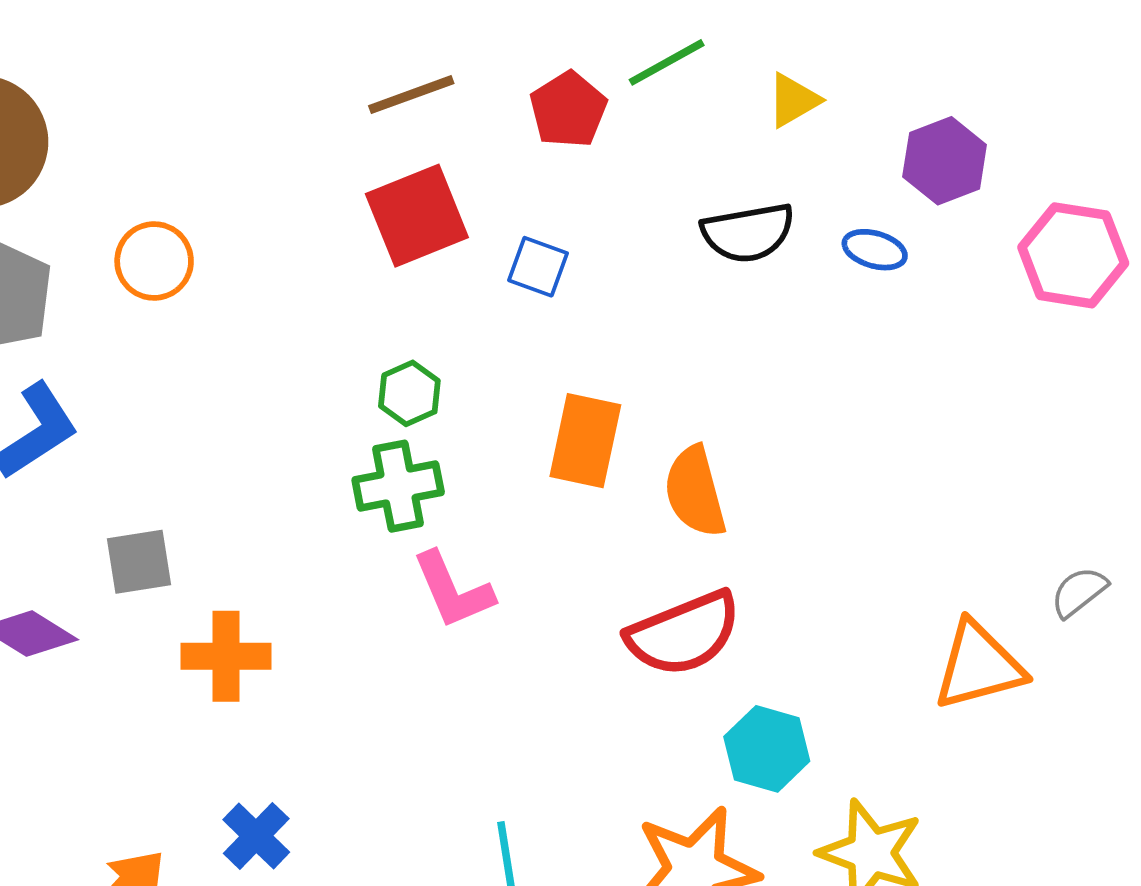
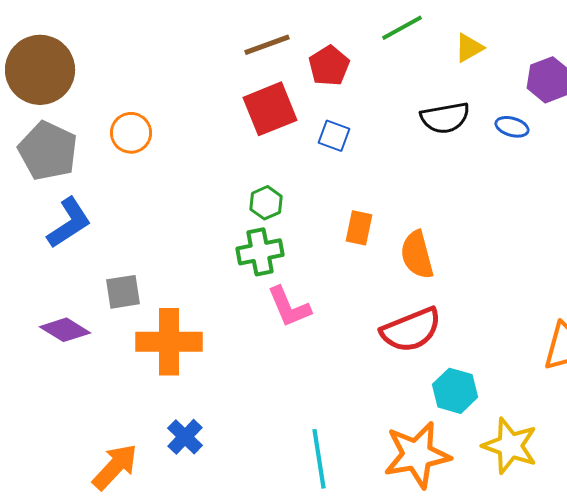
red pentagon: (568, 110) -> (329, 66), moved
orange rectangle: (585, 441) -> (359, 228), size x0.7
orange cross: (226, 656) -> (169, 342), size x1.4

